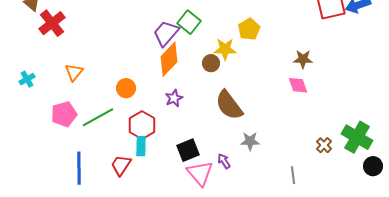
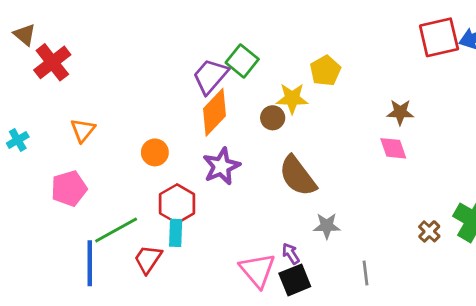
purple star: (174, 98) -> (221, 166), size x1.5
green line: (98, 117) -> (116, 230), moved
black square: (188, 150) -> (295, 280), moved
gray line: (293, 175) -> (366, 273), moved

